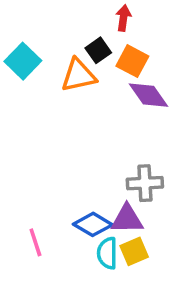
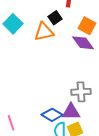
orange square: (132, 61) -> (87, 26), moved
pink line: (35, 242) -> (11, 123), moved

